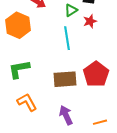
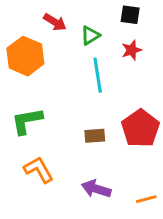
green triangle: (71, 10) -> (90, 35), moved
brown rectangle: (65, 79) -> (95, 136), size x0.6
purple arrow: (66, 115) -> (96, 189), turned -48

